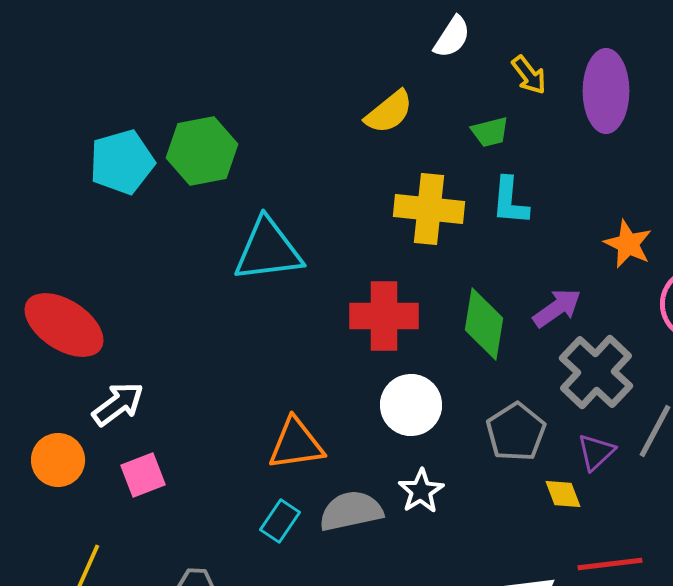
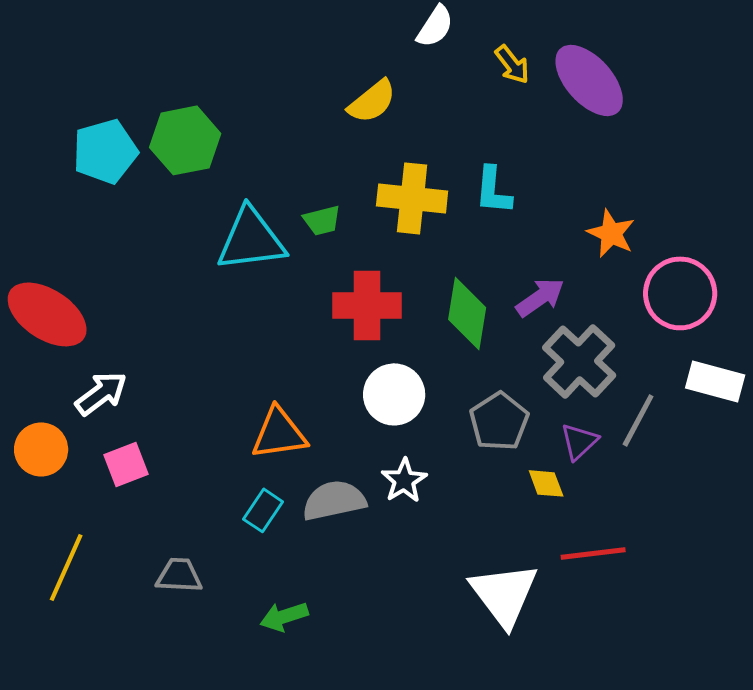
purple ellipse: (606, 91) -> (589, 80), turned -42
green trapezoid: (490, 132) -> (322, 220), moved

